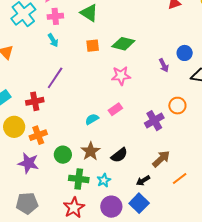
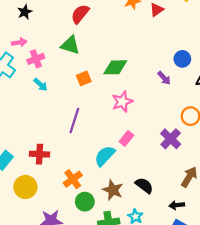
purple line: (55, 78) -> (74, 121), moved
red cross: (35, 101) -> (39, 154), turned 30
cyan semicircle: (92, 119) -> (105, 156), size x1.5
orange cross: (38, 135) -> (73, 179), moved
black semicircle: (119, 155) -> (144, 186), turned -90
black arrow: (143, 181) -> (177, 205), turned 40

